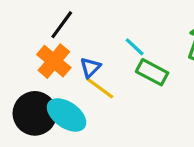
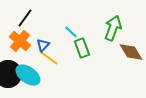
green rectangle: (152, 72) -> (82, 48), turned 42

